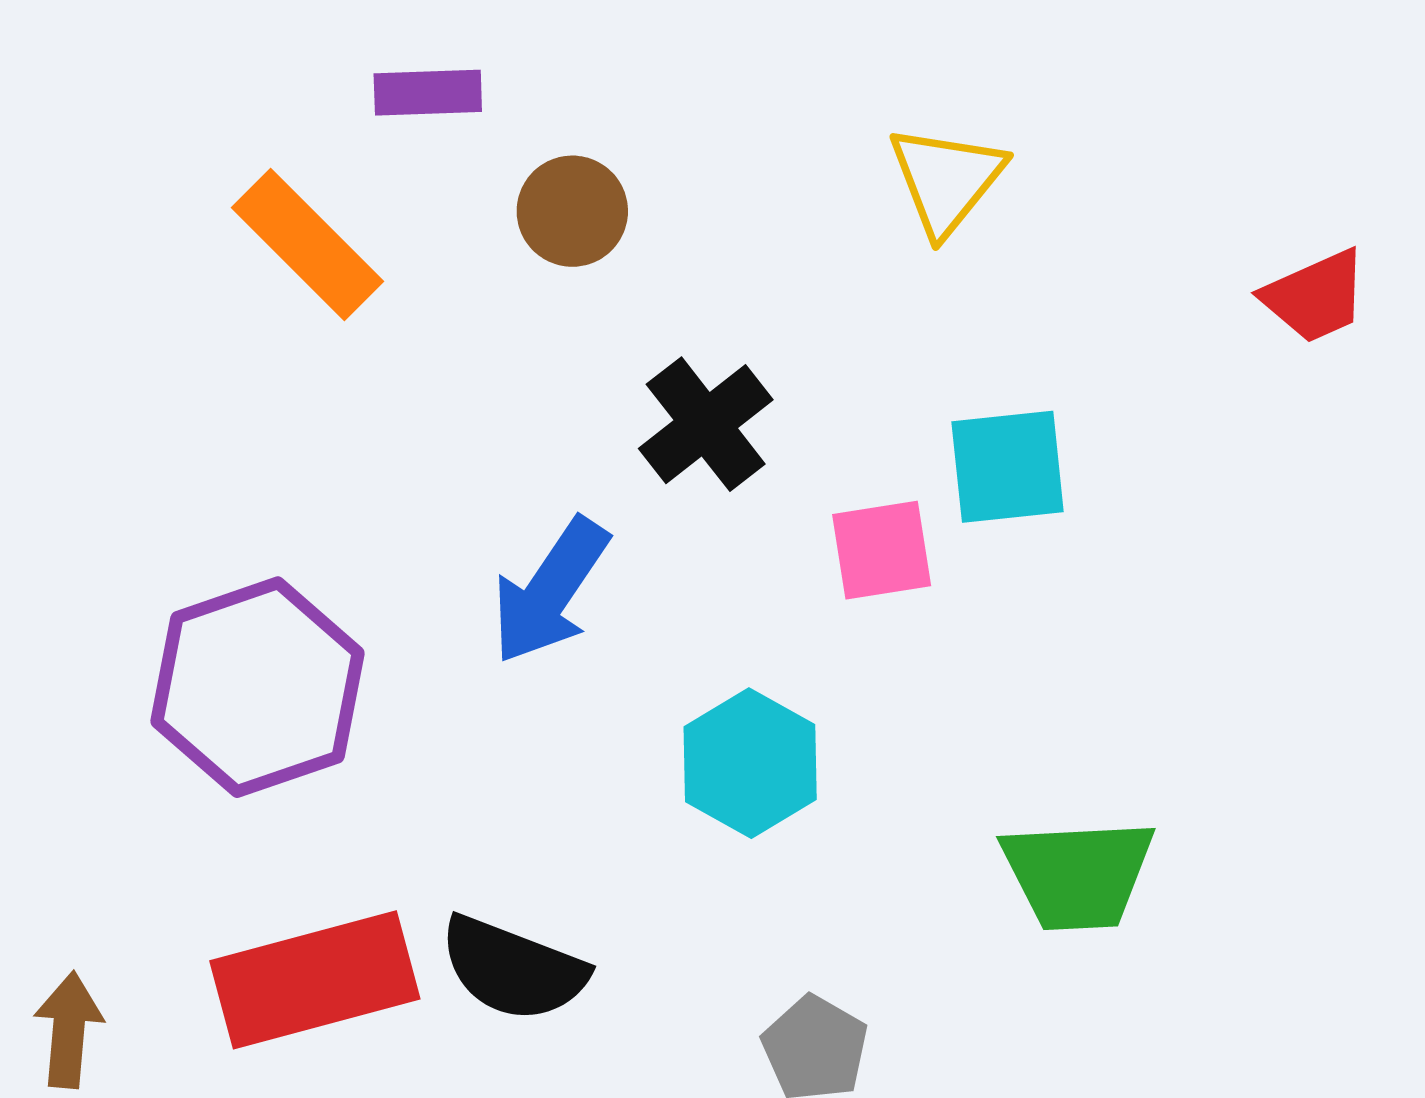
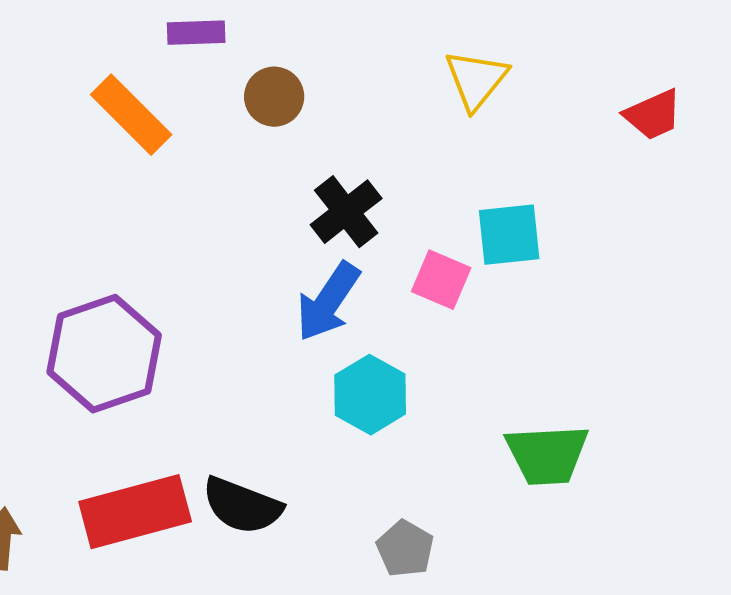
red trapezoid: (1315, 296) -> (653, 115), moved
pink square: (882, 550) -> (441, 280), turned 32
blue arrow: (550, 591) -> (328, 302), moved

